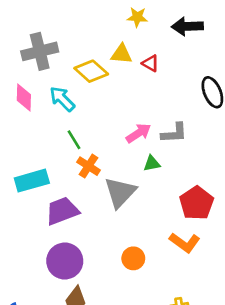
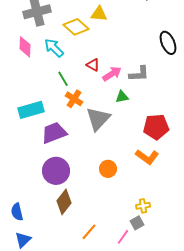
red triangle: (150, 63) -> (93, 65), moved
red pentagon: (197, 203) -> (156, 127), turned 30

